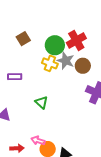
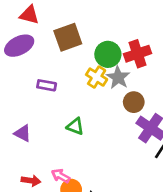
brown square: (23, 39) -> (68, 37), size x1.5
brown circle: (83, 66) -> (134, 102), moved
green triangle: (41, 102) -> (75, 126), turned -32

